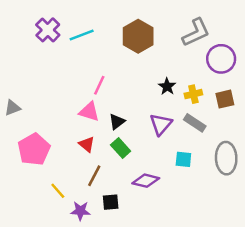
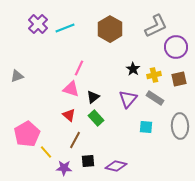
gray triangle: (13, 108) -> (17, 76), moved
pink pentagon: (34, 149) -> (27, 134), moved
purple diamond: (146, 181) -> (116, 166), moved

